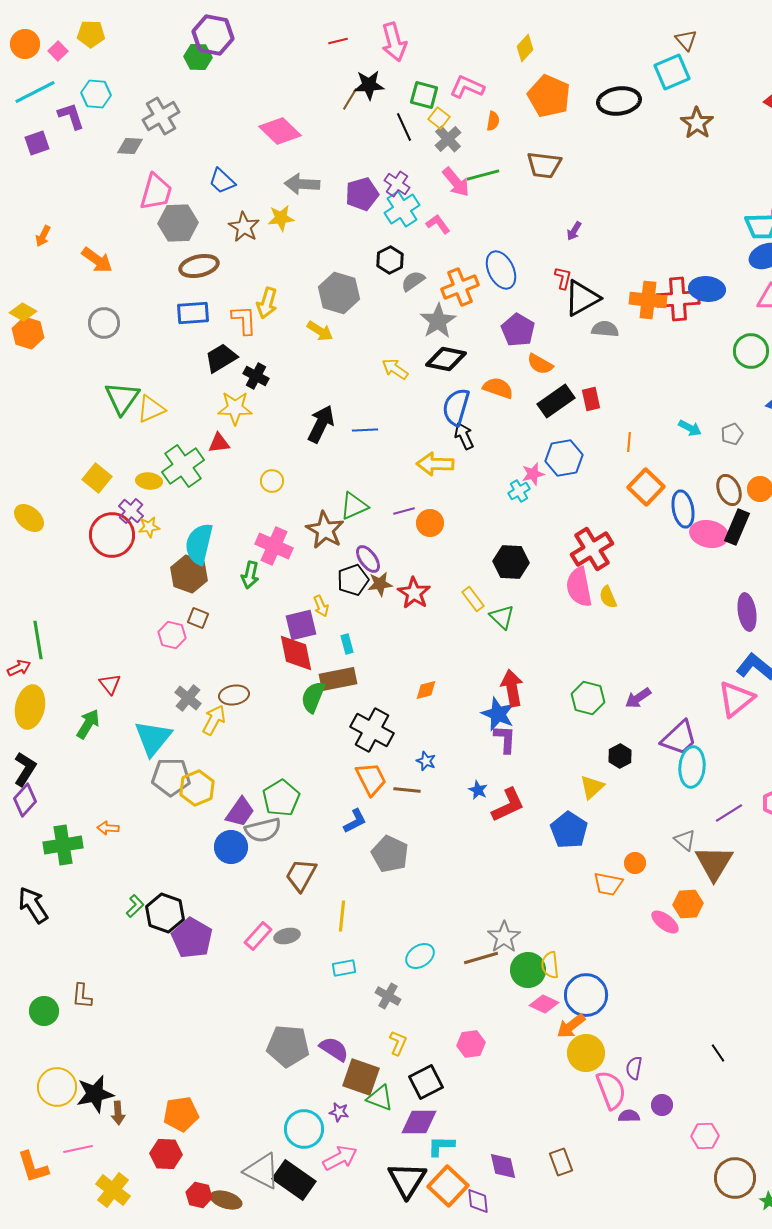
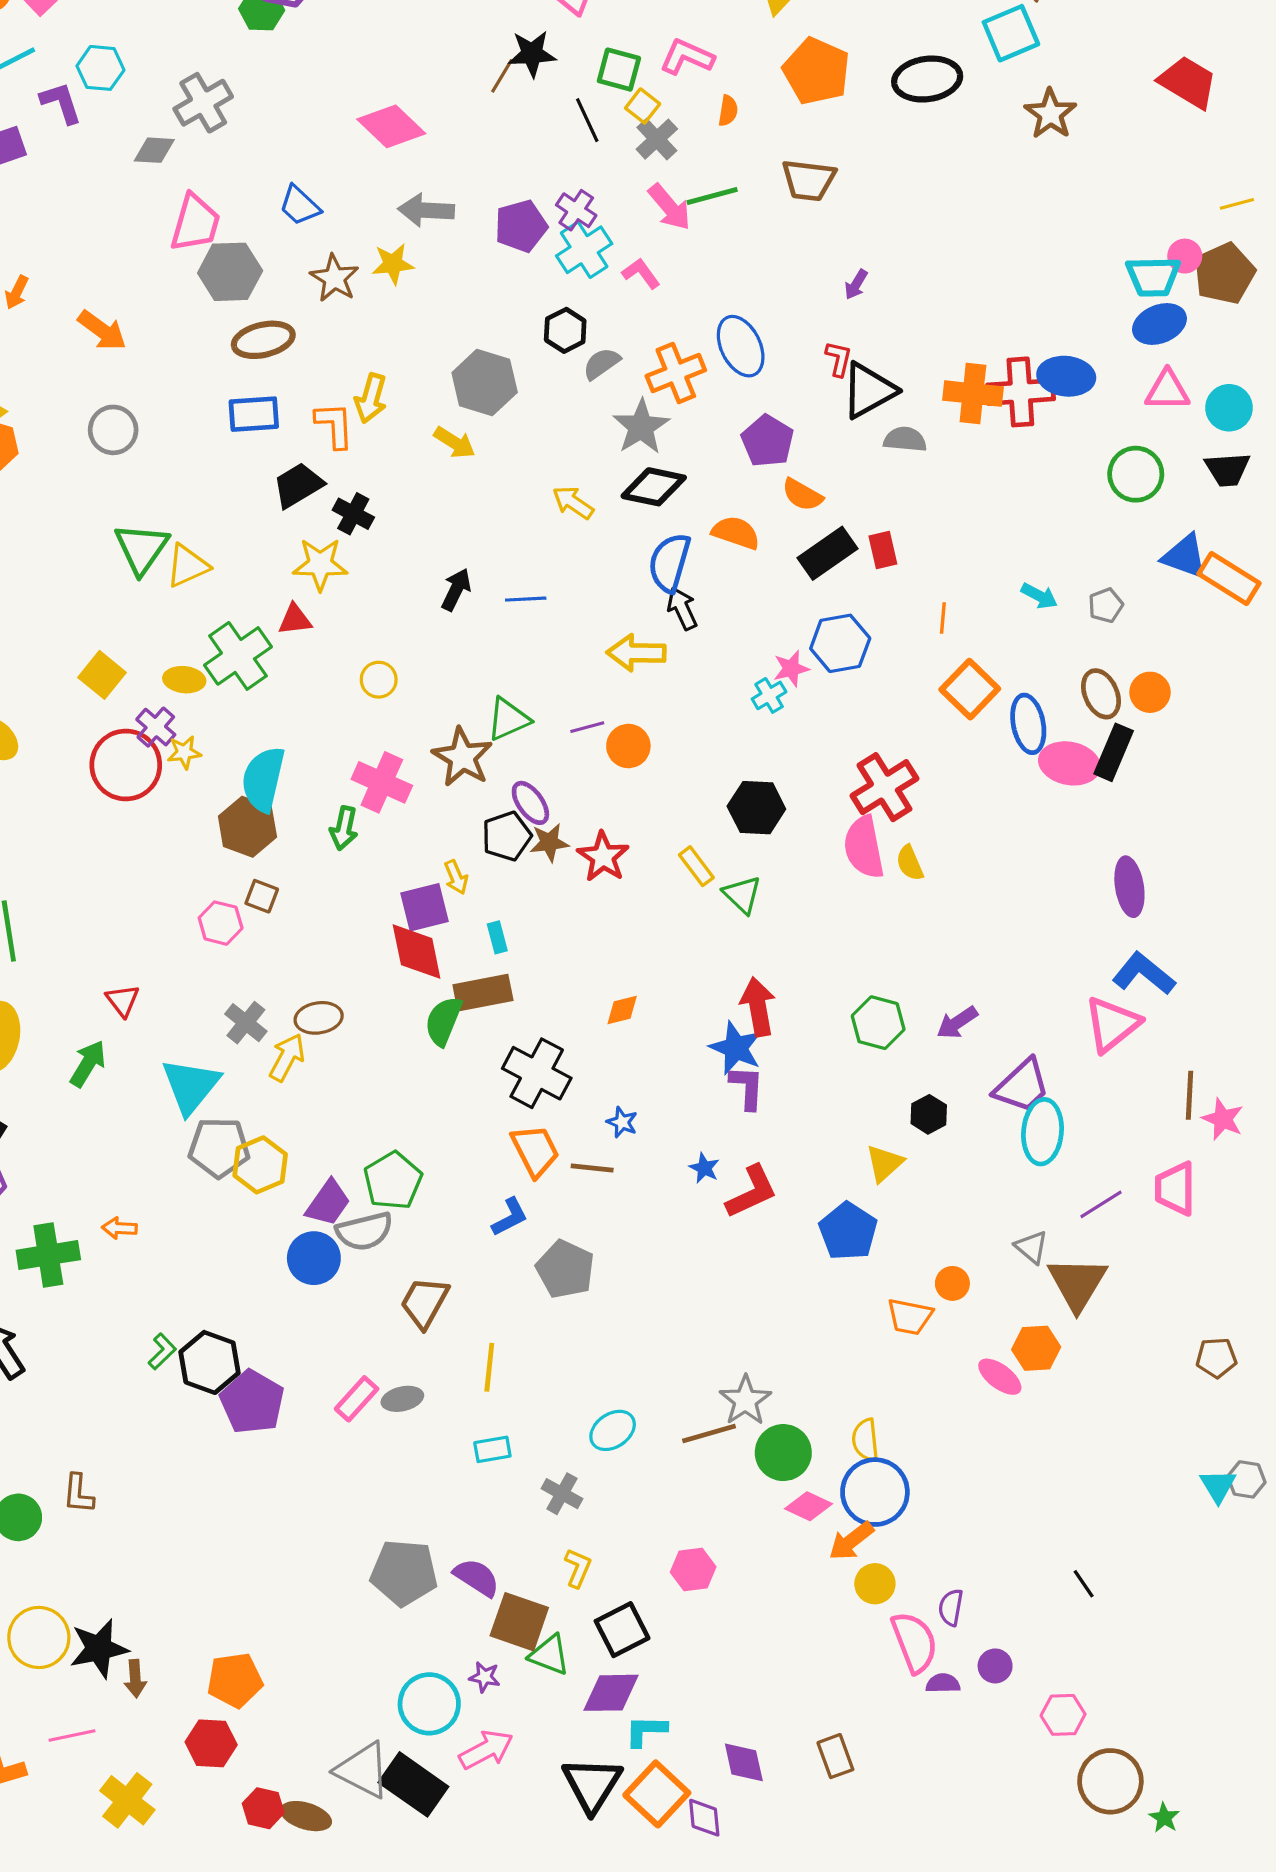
black arrow: (321, 424) -> (456, 590), size x0.7
yellow semicircle: (550, 965) -> (865, 1440), moved
yellow circle: (586, 1053) -> (875, 1584), size x0.7

